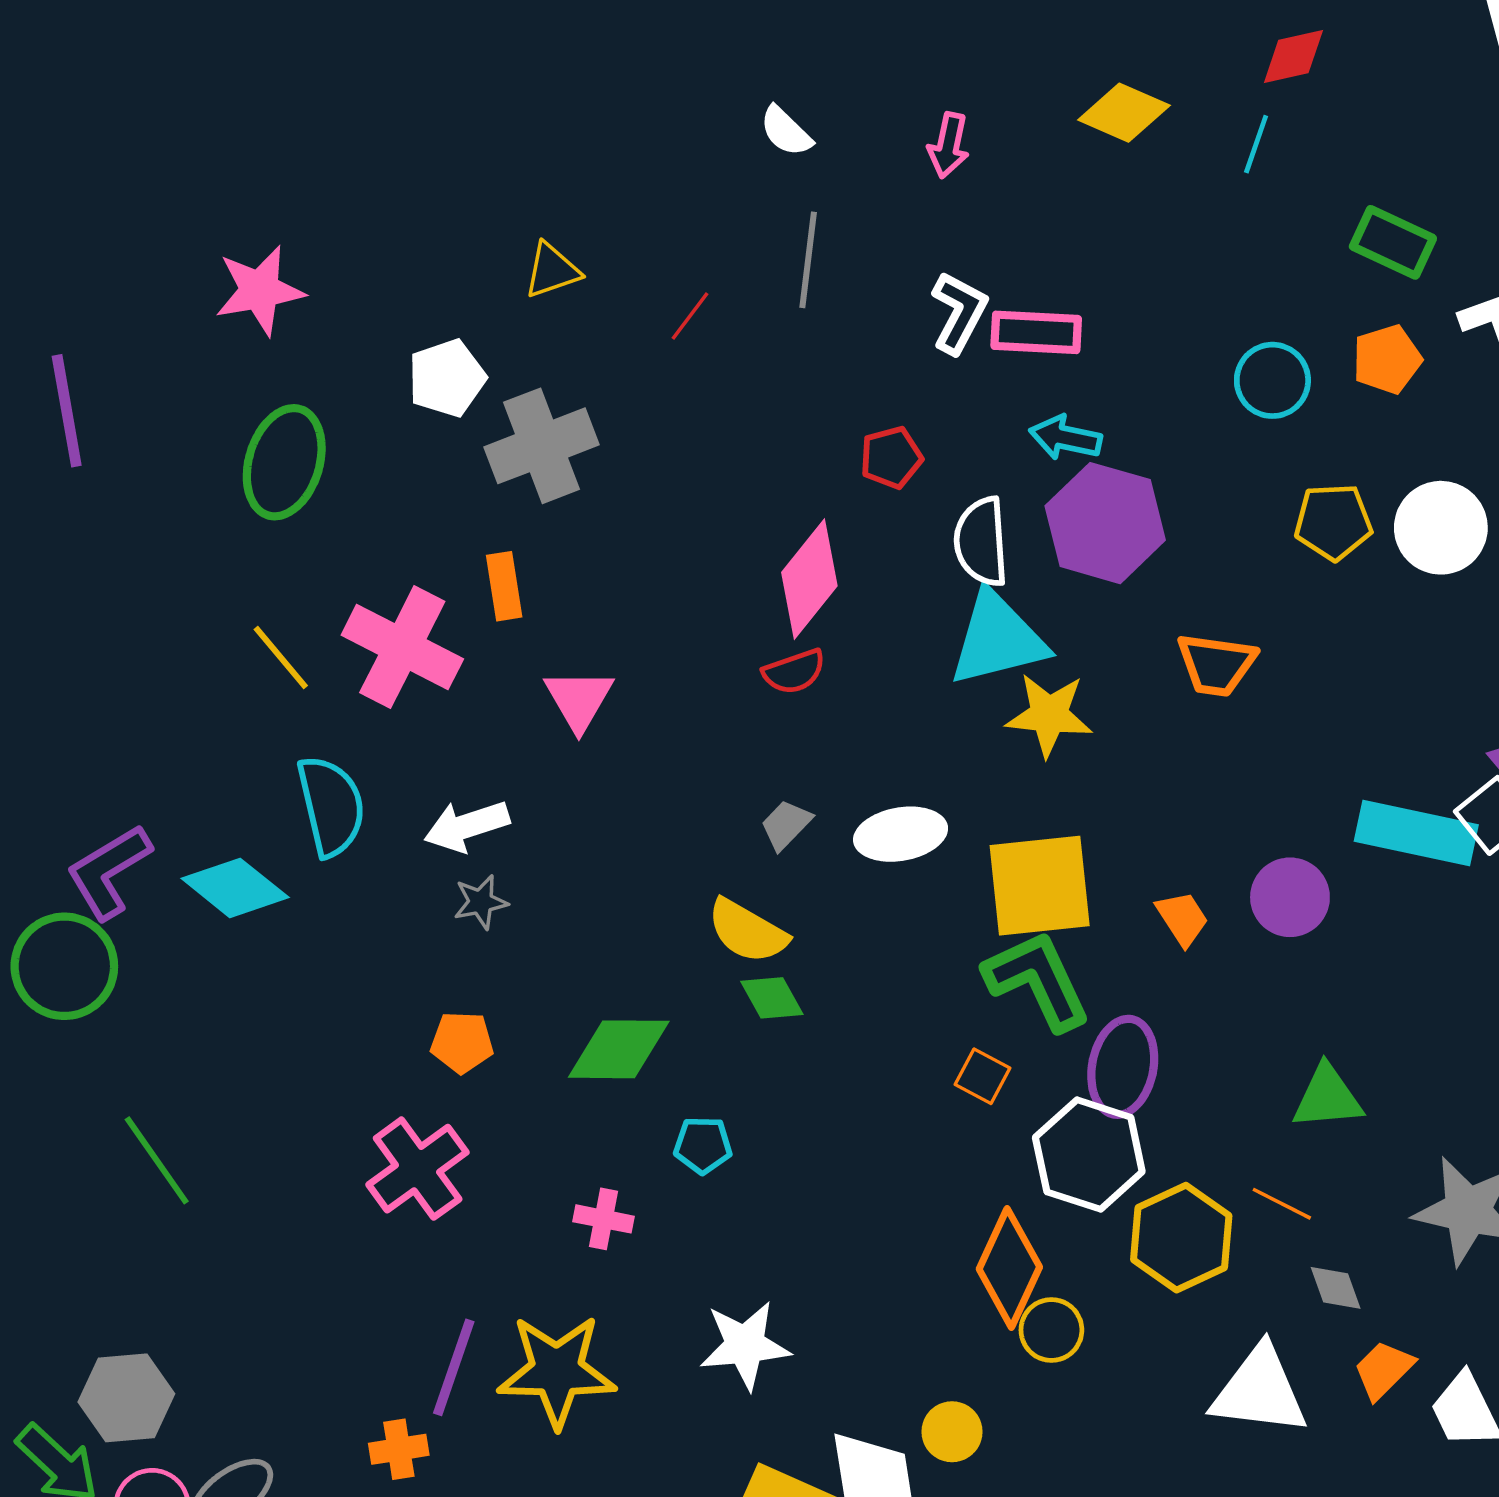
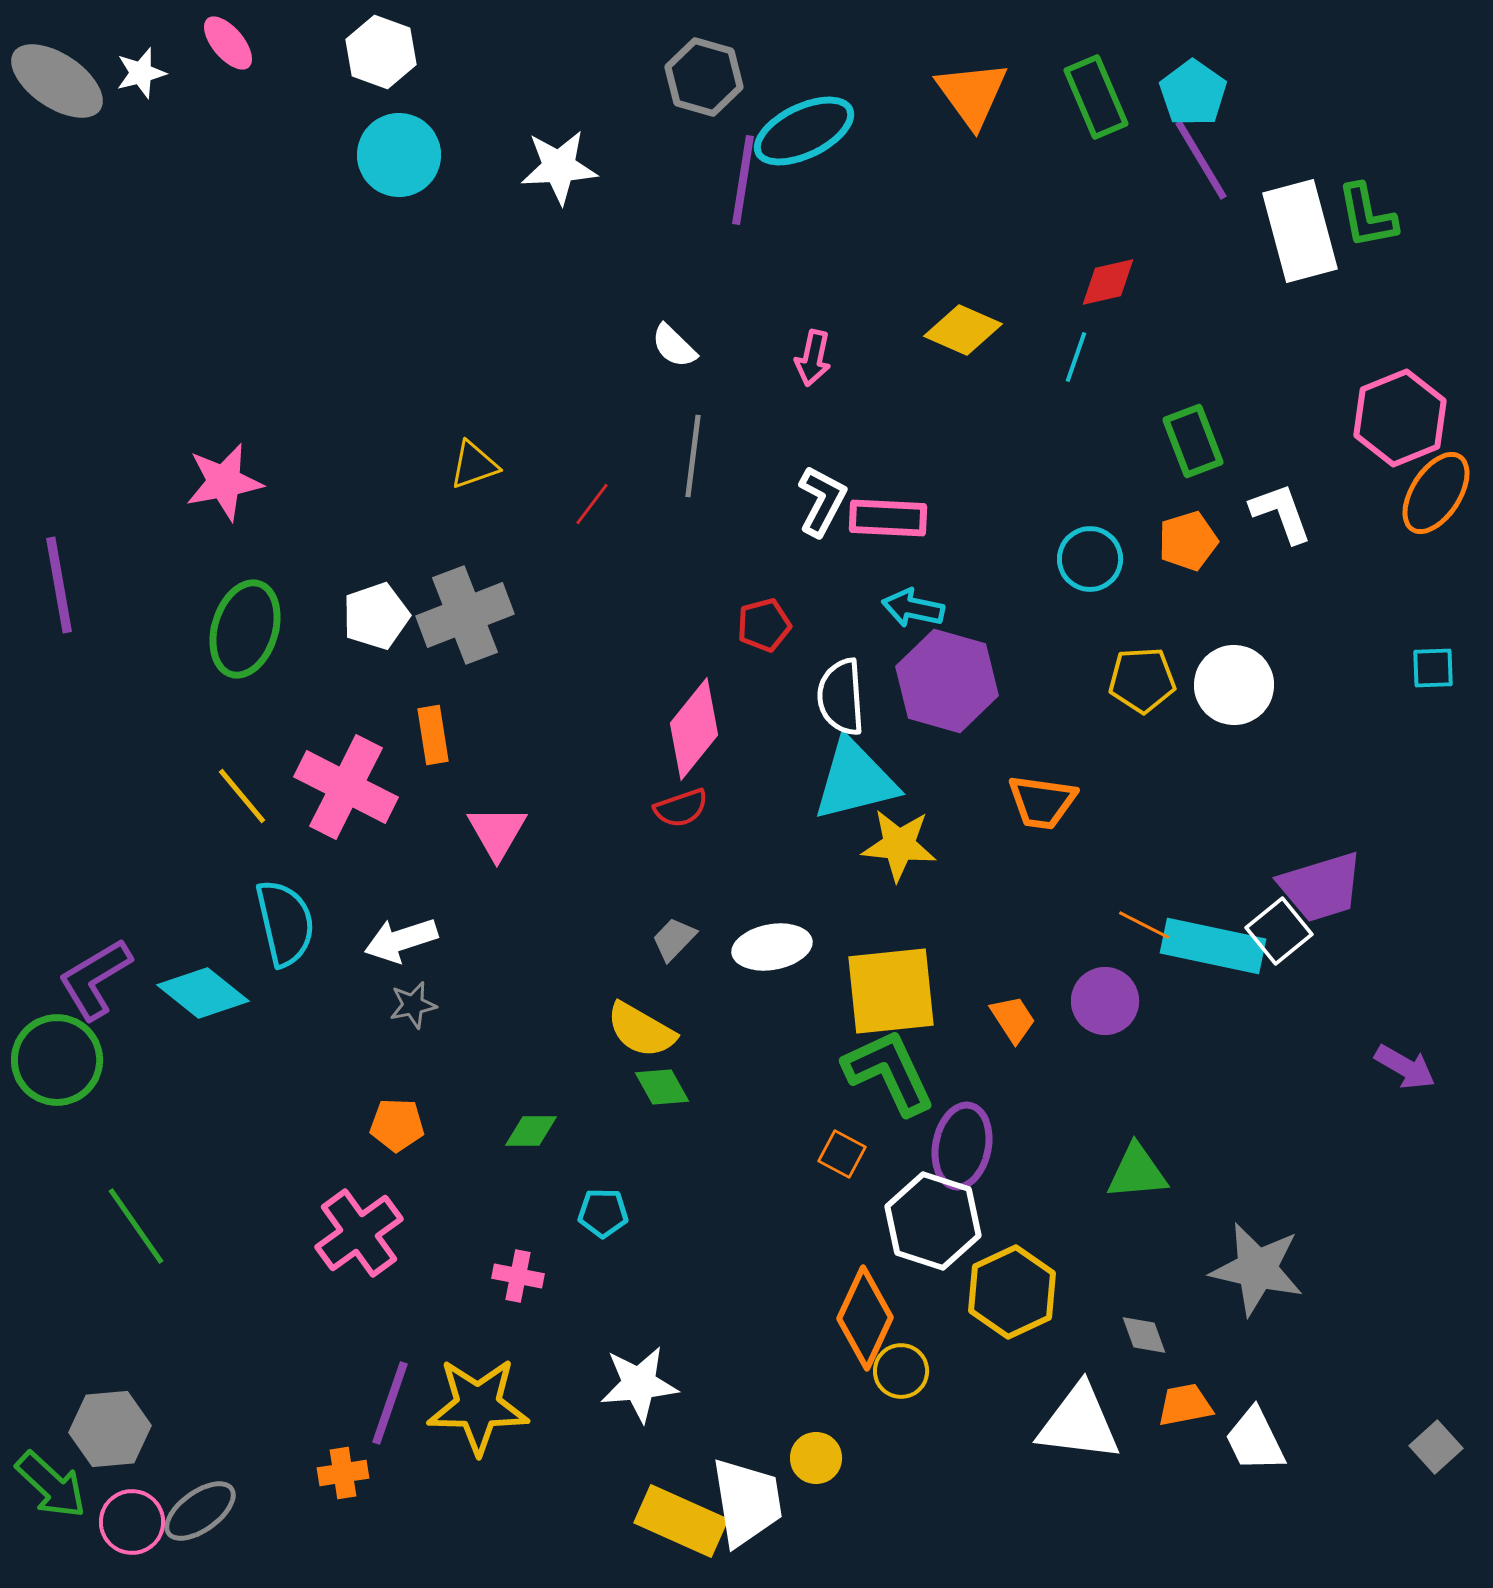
green rectangle: (1393, 242) -> (1193, 441), turned 44
white pentagon: (447, 378) -> (376, 616), moved
green diamond: (619, 1049) -> (531, 1131), size x0.6
orange line: (1282, 1204) -> (1144, 925), moved
orange trapezoid: (1384, 1370) -> (1185, 1405), turned 34

